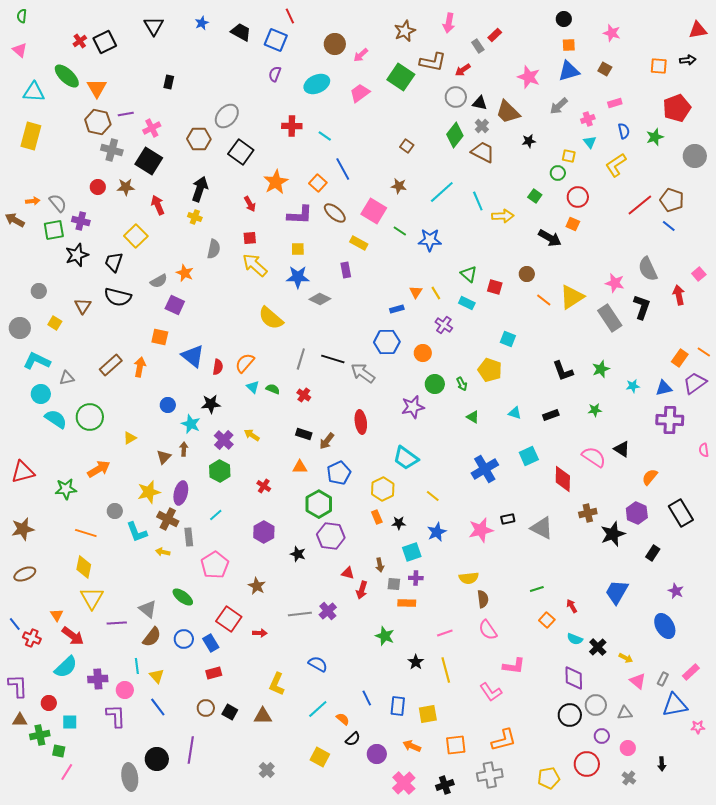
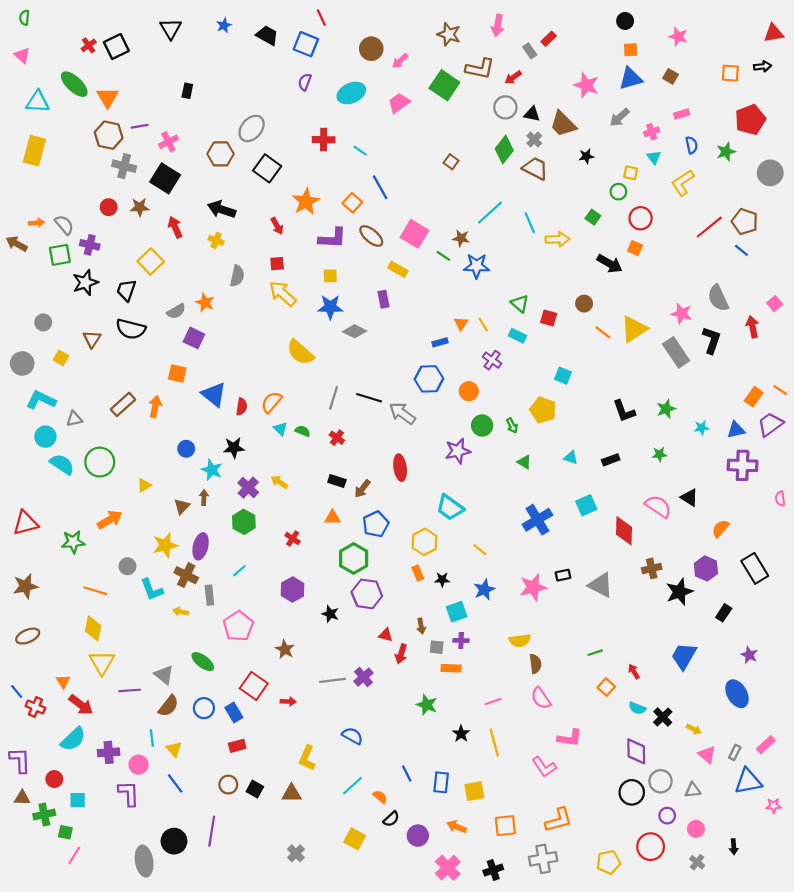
brown star: (405, 31) -> (449, 34), turned -30
brown star: (399, 186) -> (461, 238), moved
black arrow: (200, 189) -> (222, 209), turned -90

